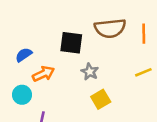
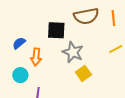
gray star: (90, 72) -> (73, 52), size x1.5
orange arrow: (43, 74) -> (36, 57), turned 126

